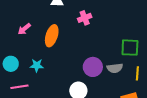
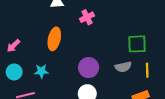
pink arrow: (24, 29) -> (13, 46), moved
purple circle: (93, 67) -> (89, 68), moved

